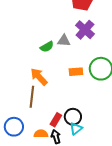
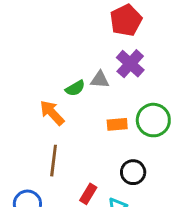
orange arrow: (39, 77) -> (52, 113), moved
black circle: (73, 117) -> (133, 172), moved

